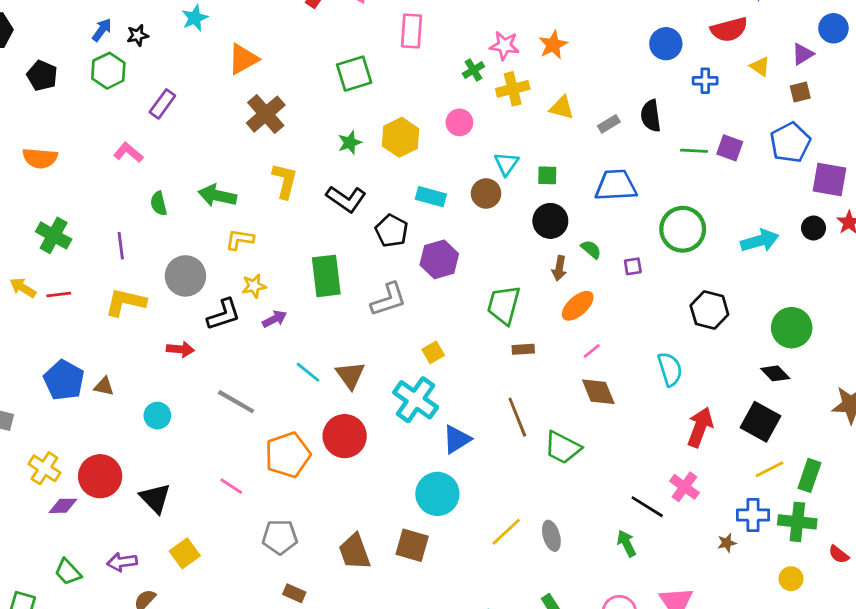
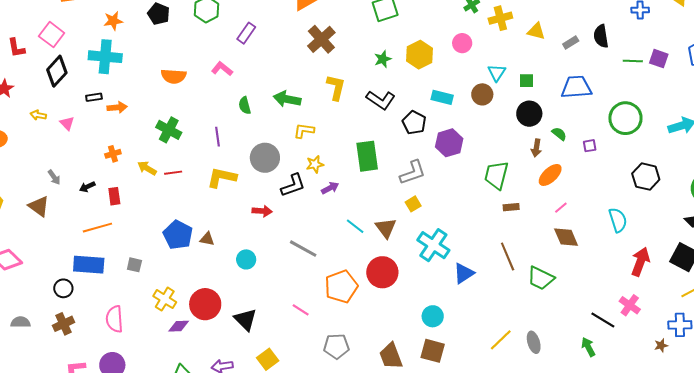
orange semicircle: (40, 158) -> (174, 76), moved
yellow square: (433, 352) -> (413, 204), moved
cyan circle: (437, 494) -> (433, 316), moved, size x0.7

